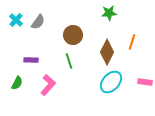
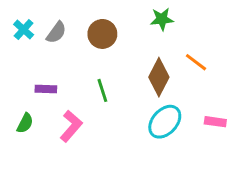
brown circle: (73, 35) -> (102, 34), moved
orange line: (132, 42) -> (196, 62), turned -70

